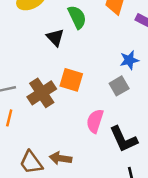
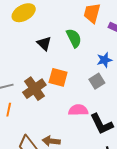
green semicircle: (77, 17) -> (74, 38), moved
pink semicircle: (95, 121) -> (78, 110), turned 72

